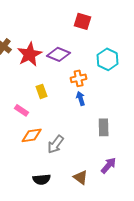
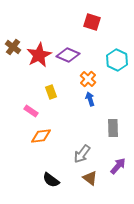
orange cross: (79, 78) -> (88, 79), turned -35
gray arrow: (56, 144) -> (82, 154), moved
black semicircle: (42, 179) -> (51, 180), turned 42

